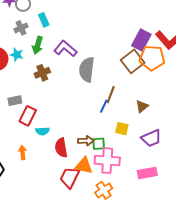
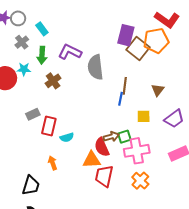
purple rectangle: (141, 40) -> (126, 35), moved
red semicircle: (61, 148) -> (102, 147), moved
orange triangle: (84, 166) -> (92, 160), moved

